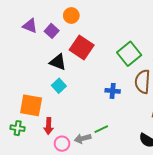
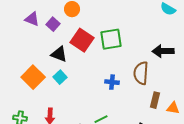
green square: (129, 54) -> (111, 39), moved, turned 30
orange square: (31, 105) -> (33, 77), moved, turned 35

